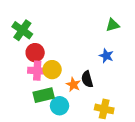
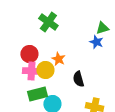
green cross: (22, 30) -> (48, 22), moved
blue star: (106, 56) -> (96, 42), moved
orange star: (73, 84) -> (58, 59), moved

